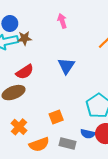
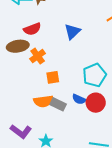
orange cross: (19, 127) -> (38, 56), moved
orange semicircle: (39, 144) -> (43, 101), moved

